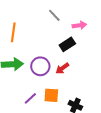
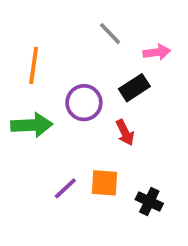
purple circle: (40, 66) -> (84, 103), moved
red arrow: (62, 68) -> (125, 132), turned -80

